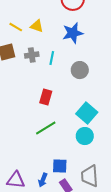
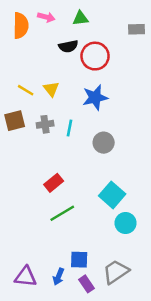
yellow triangle: (37, 26) -> (51, 89), turned 32
red rectangle: (46, 97) -> (54, 183), moved, turned 35
cyan circle: (85, 136) -> (126, 223), moved
gray trapezoid: (90, 176) -> (116, 272), turned 60

